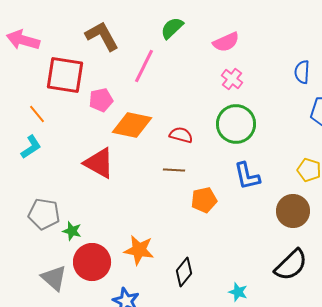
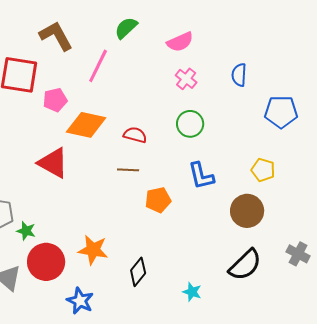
blue semicircle: (302, 72) -> (239, 75), moved
green circle: (236, 124) -> (190, 124), size x0.7

